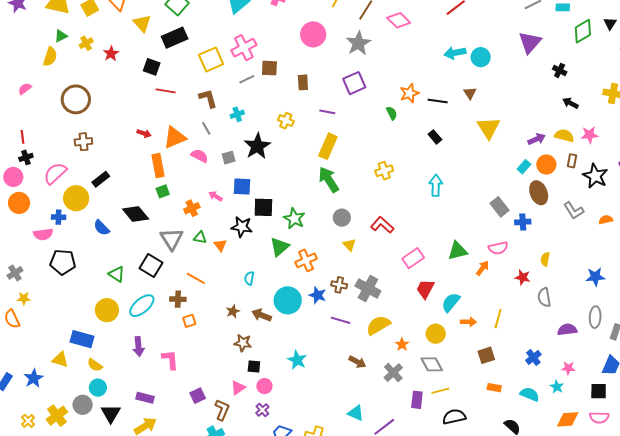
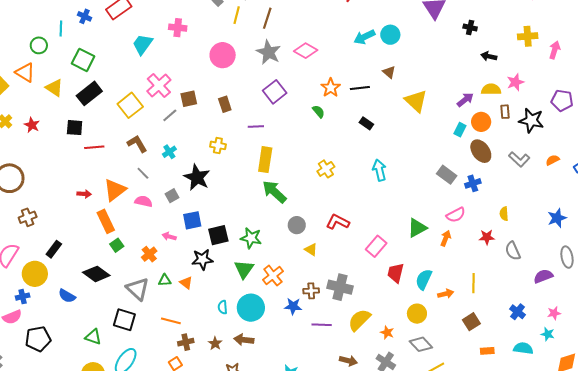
pink diamond: (399, 20) -> (306, 51), moved
brown cross: (178, 299) -> (186, 342), moved
cyan circle: (288, 300) -> (251, 308), moved

